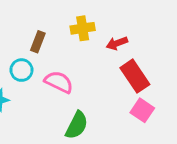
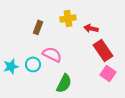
red arrow: (117, 43) -> (91, 28), turned 32
cyan circle: (21, 70) -> (33, 64), moved

